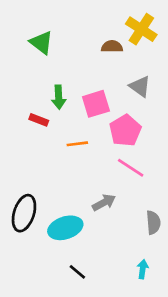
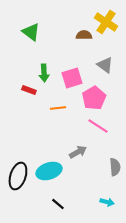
black ellipse: (24, 213) -> (18, 176), moved
cyan arrow: (143, 269) -> (107, 202), turned 96

